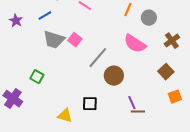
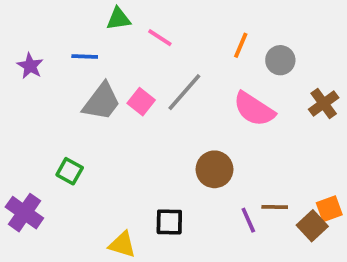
blue line: (45, 16) -> (85, 56), turned 32
gray trapezoid: (54, 40) -> (102, 102), turned -70
gray line: (98, 58) -> (184, 92), moved
brown square: (166, 72) -> (312, 226), moved
brown line: (138, 112) -> (275, 207), moved

